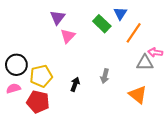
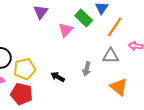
pink triangle: (68, 36) -> (66, 30), moved
gray triangle: (145, 63) -> (111, 56), moved
black arrow: (75, 84) -> (58, 77), turned -80

